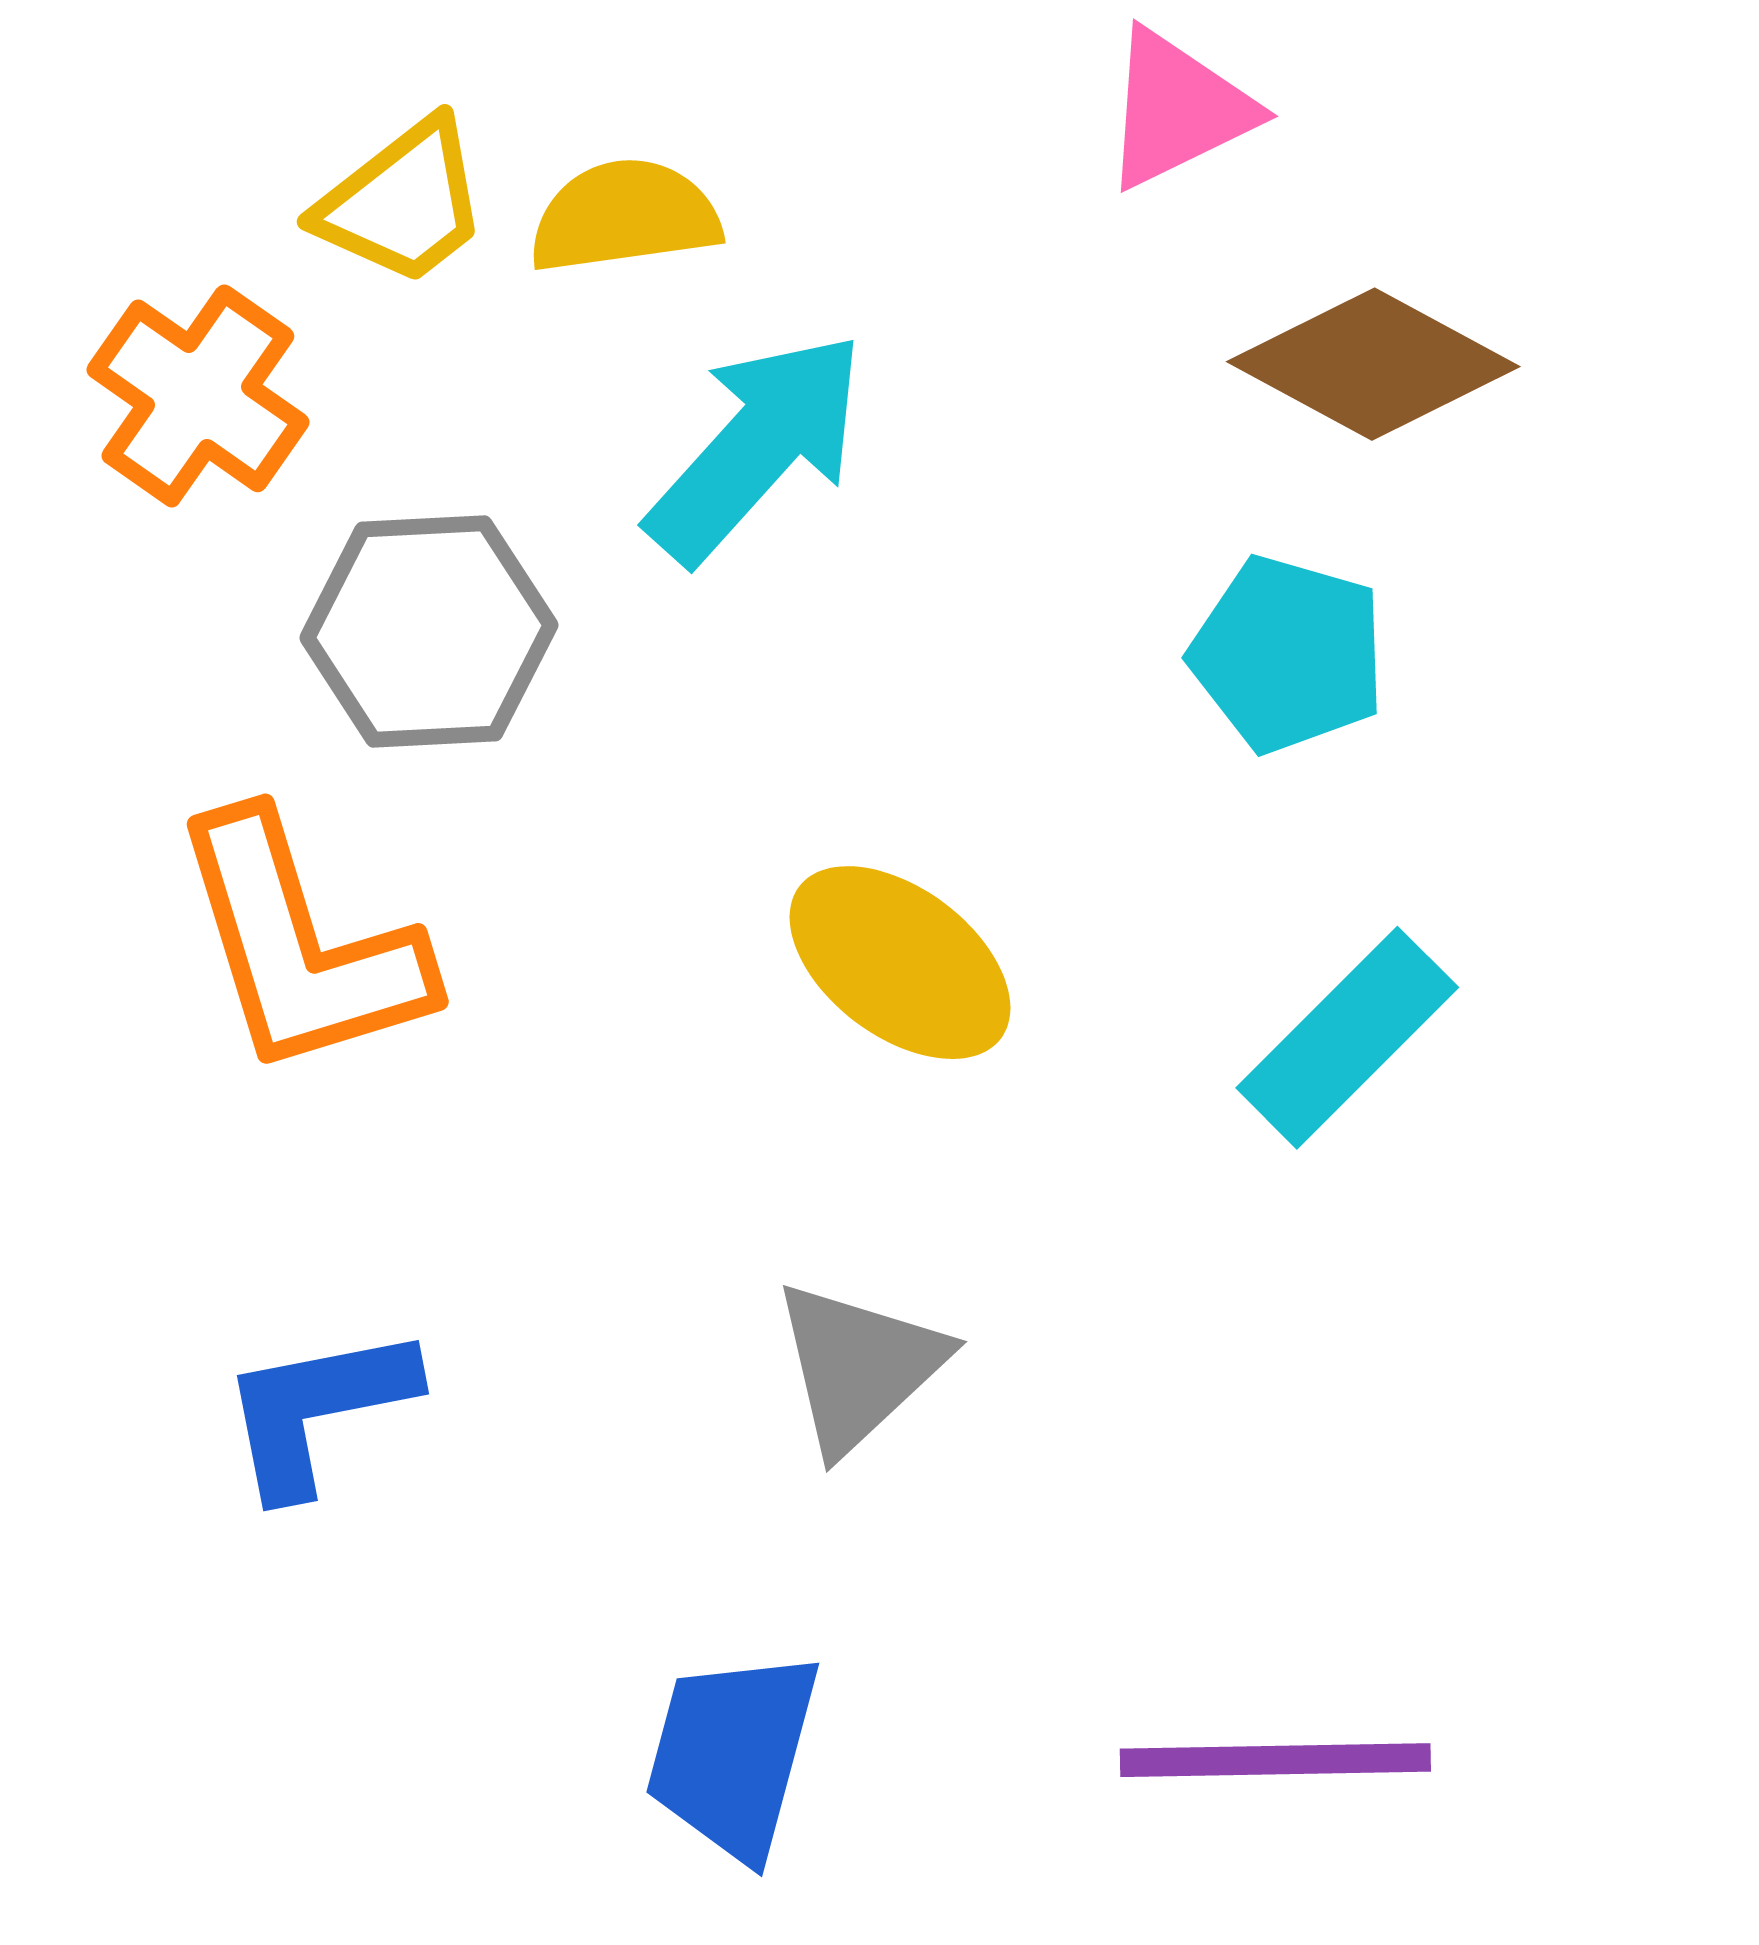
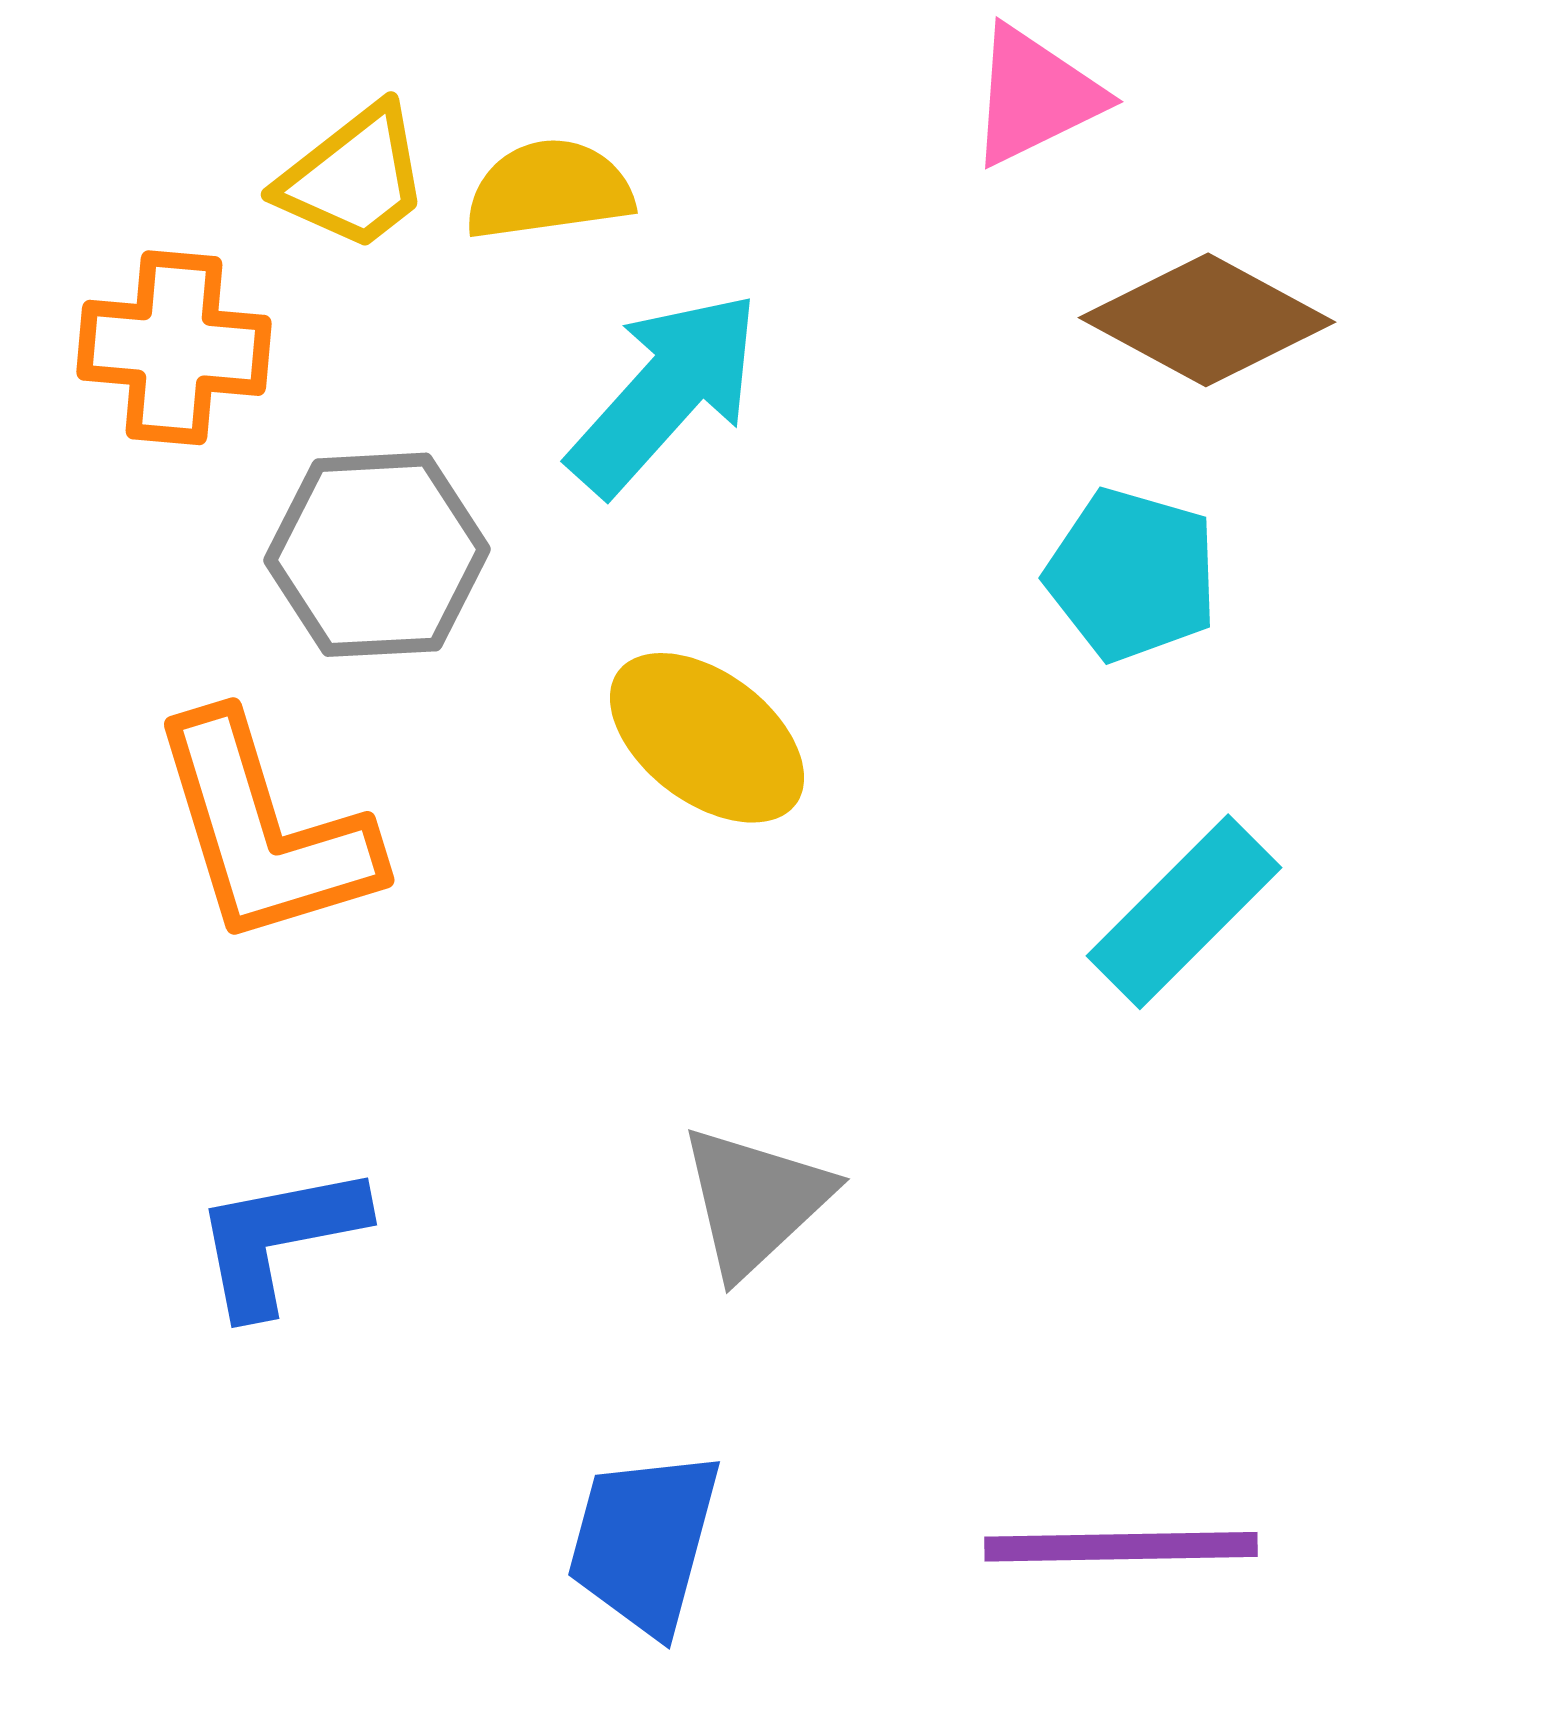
orange cross: (198, 396) -> (174, 348), turned -30
yellow ellipse: (900, 963) -> (707, 738), moved

